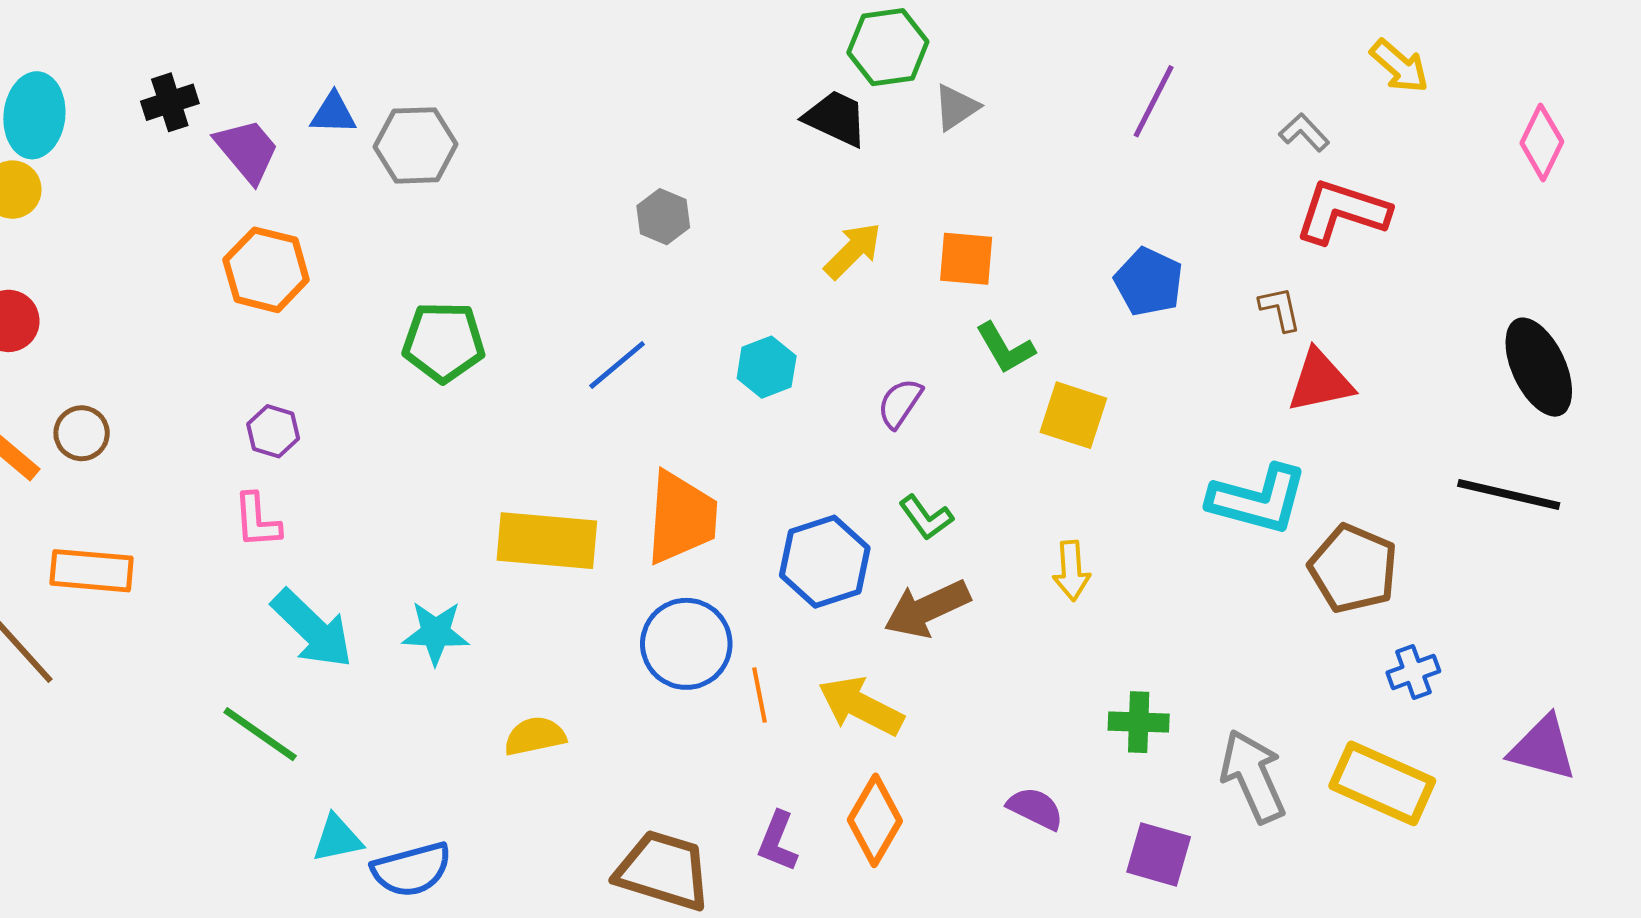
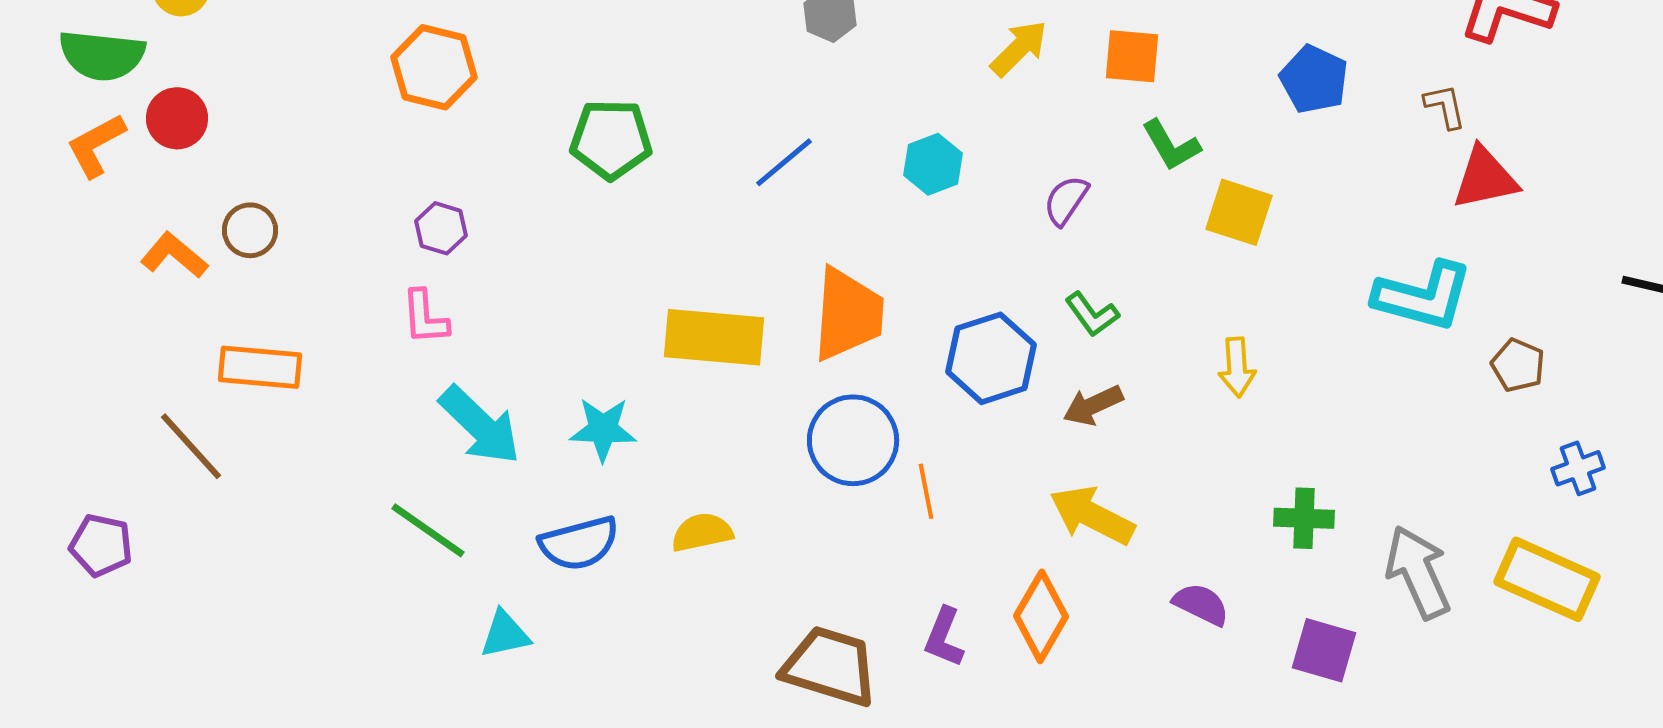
brown pentagon: (1353, 569) -> (1518, 365), size x0.6
brown arrow: (927, 609) -> (1093, 405), size x0.7
yellow arrow: (861, 706) -> (1092, 515), moved
blue semicircle: (412, 870) -> (579, 543), moved

